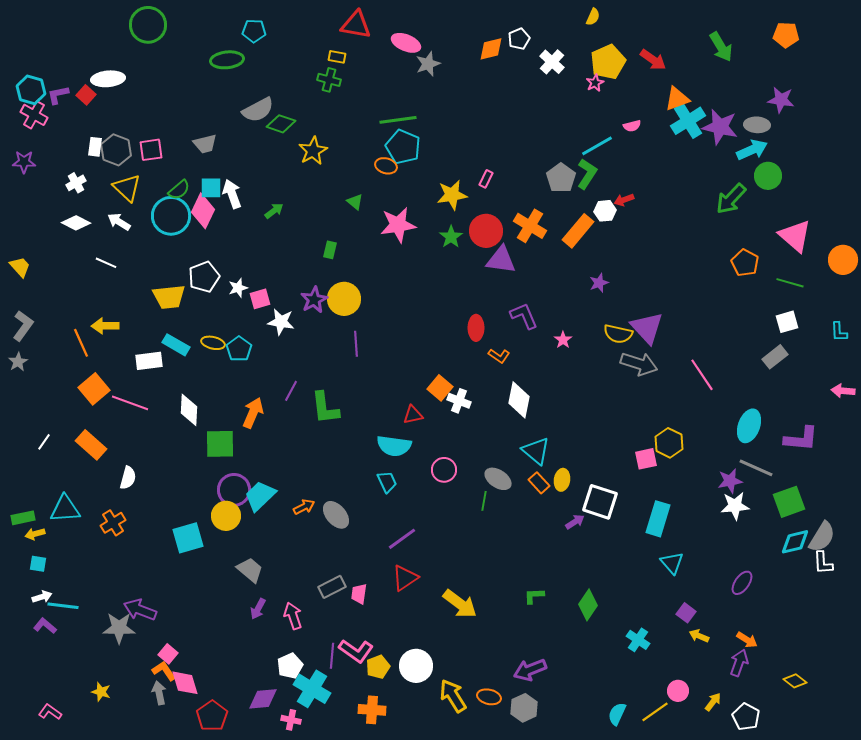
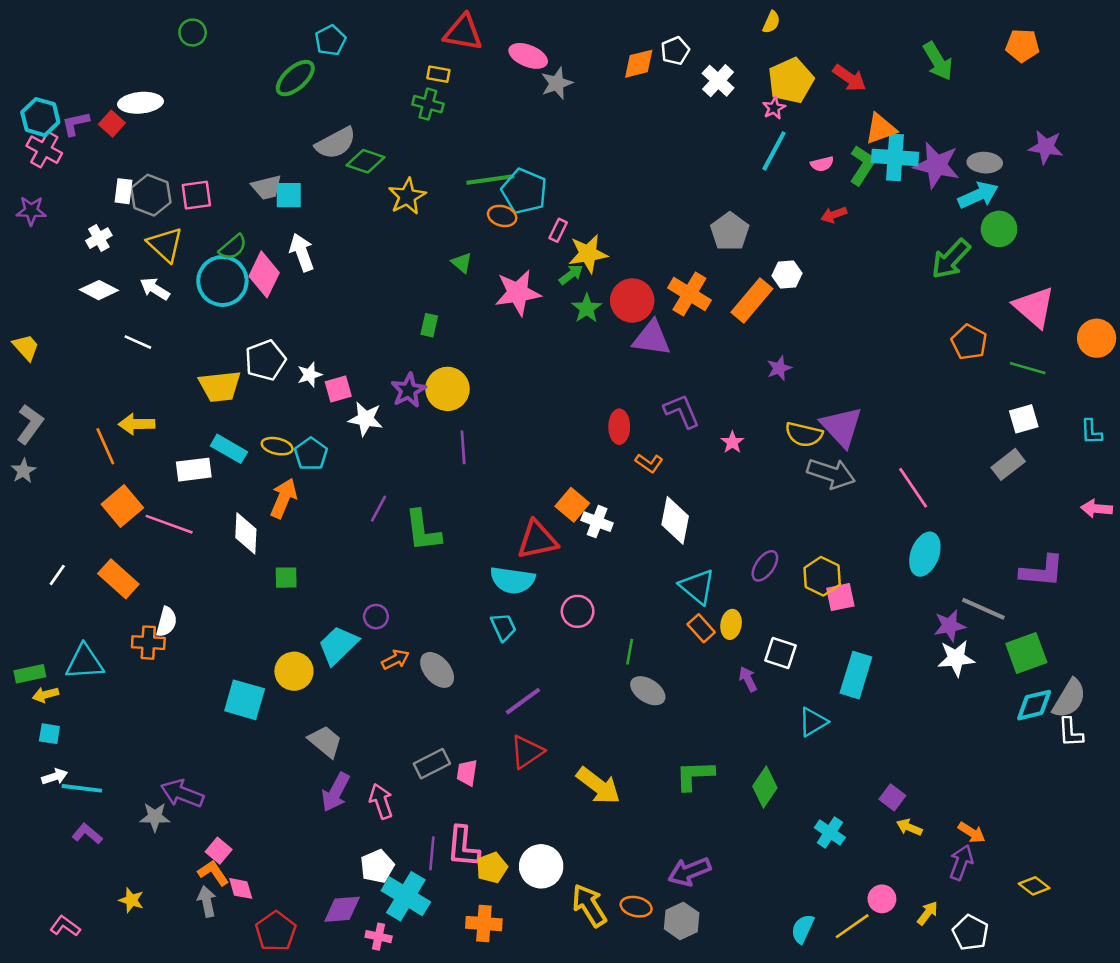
green circle: (148, 25) -> (193, 33), size x0.6
cyan pentagon: (254, 31) -> (330, 40), turned -30
green ellipse: (227, 60) -> (295, 78), turned -36
purple star: (781, 100) -> (1046, 147), moved
green line: (398, 120) -> (490, 180), moved
cyan cross: (688, 121) -> (895, 157), turned 36
cyan line: (597, 146) -> (774, 151), moved, turned -32
green L-shape: (587, 174) -> (862, 165), moved
pink rectangle: (486, 179) -> (558, 230), moved
cyan square: (211, 188) -> (289, 195), moved
red arrow: (624, 200) -> (834, 215), moved
green arrow: (274, 211) -> (571, 274), moved
orange arrow: (253, 413) -> (284, 498), moved
red triangle: (413, 415) -> (537, 540), size x1.6
cyan ellipse: (749, 426) -> (925, 554), moved
yellow hexagon: (669, 443) -> (822, 576), moved
green square: (220, 444) -> (286, 578), size x0.6
gray ellipse: (498, 479) -> (648, 691), moved
purple circle: (234, 490) -> (376, 617), moved, size x0.6
white square: (600, 502) -> (780, 653), size x0.7
purple arrow: (575, 522) -> (748, 679), turned -84
orange cross: (113, 523) -> (148, 643), moved, turned 35
cyan square: (188, 538) -> (245, 700), turned 32
cyan triangle: (672, 563) -> (813, 722), moved, turned 40
purple ellipse: (742, 583) -> (765, 566), moved
green L-shape: (534, 596) -> (695, 775), size x1.5
purple arrow: (258, 609) -> (336, 792), size x1.4
purple L-shape: (45, 626) -> (87, 834), moved
gray star: (119, 628) -> (155, 817), size x0.7
pink L-shape: (356, 651) -> (463, 847), turned 60
pink diamond: (185, 683) -> (241, 888), size x0.7

